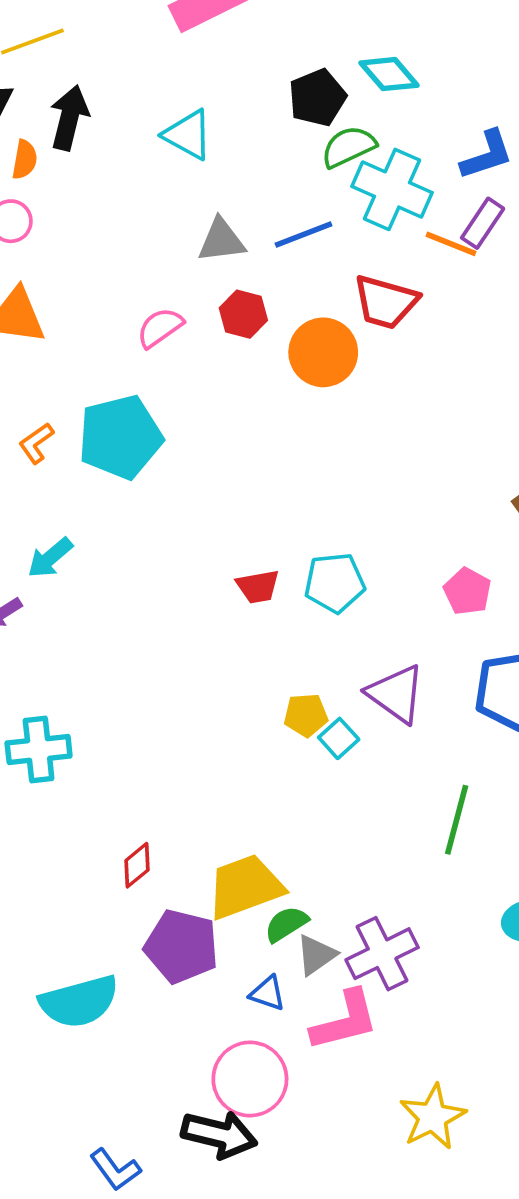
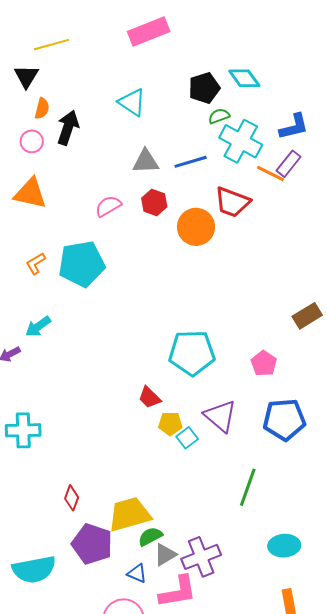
black arrow: (69, 118) -> (68, 128), moved
green semicircle: (348, 147) -> (219, 116), size x0.7
cyan pentagon: (335, 583) -> (192, 353), size x1.4
red trapezoid: (258, 587) -> (150, 397), moved, turned 50
red diamond: (137, 865) -> (72, 498), turned -35

